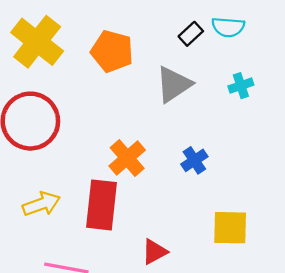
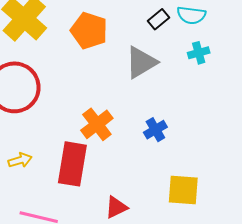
cyan cross: (241, 86) -> (199, 53), moved
yellow arrow: (41, 204) -> (20, 160), size x0.7

